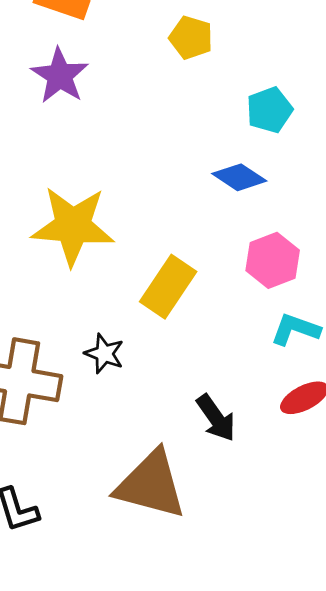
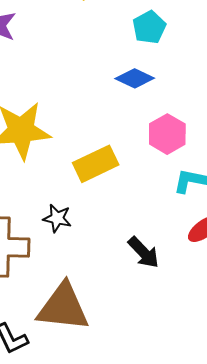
yellow rectangle: (168, 287) -> (96, 164), turned 39
brown triangle: (151, 485) -> (63, 307), moved

